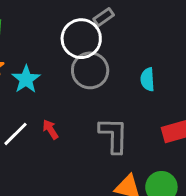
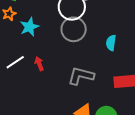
gray L-shape: (114, 135) -> (81, 76), turned -88

